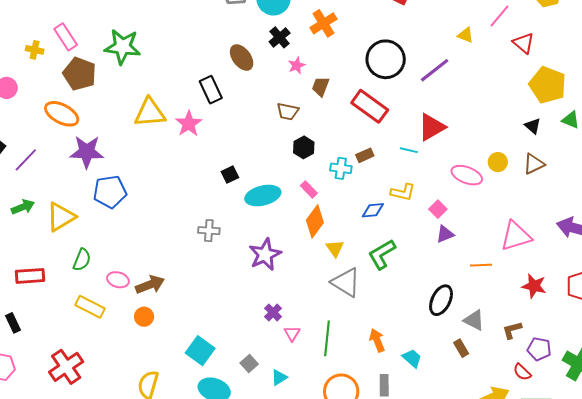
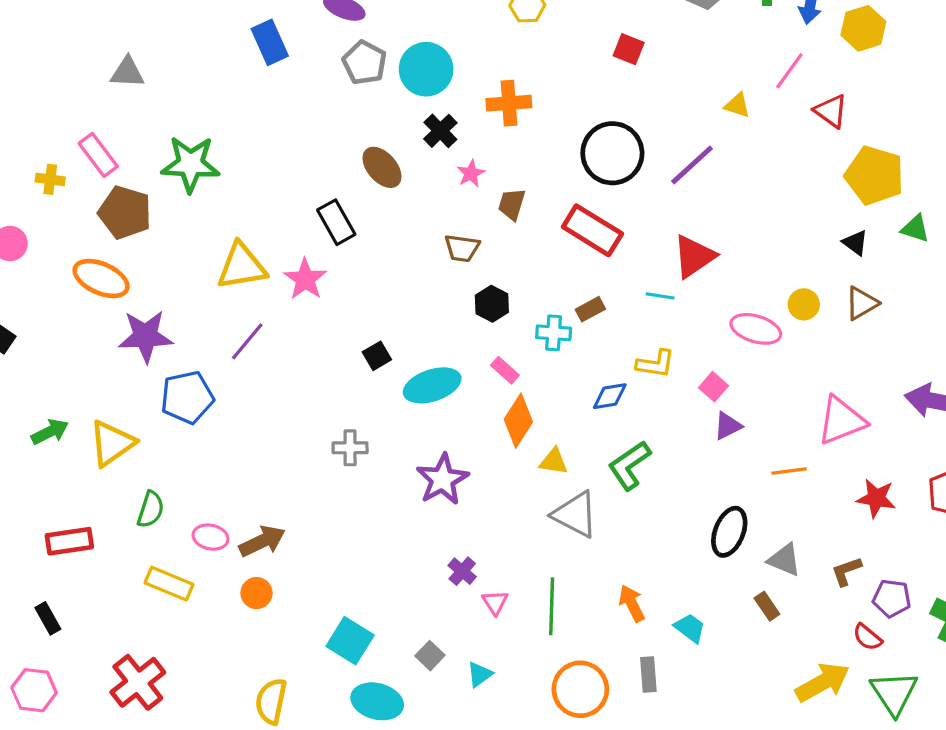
orange cross: (324, 23) -> (509, 103), turned 32
purple line: (26, 160) -> (247, 341), moved
yellow triangle: (335, 248) -> (554, 461), turned -42

